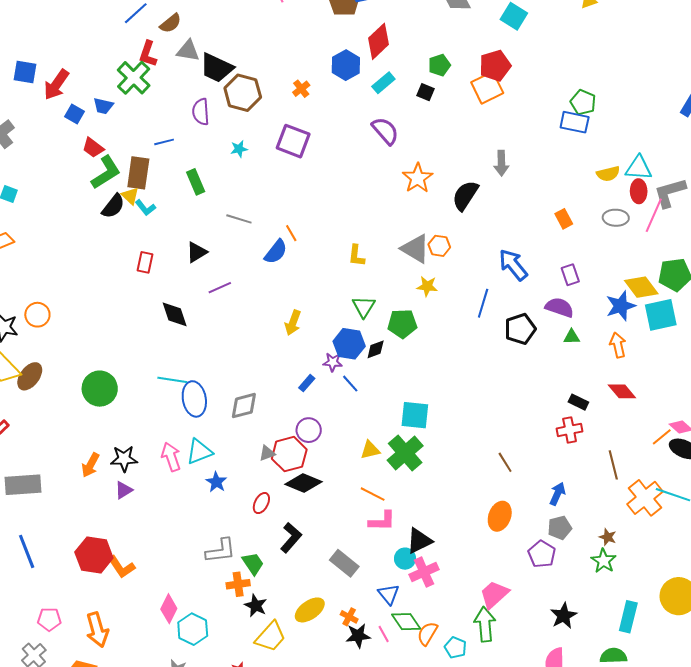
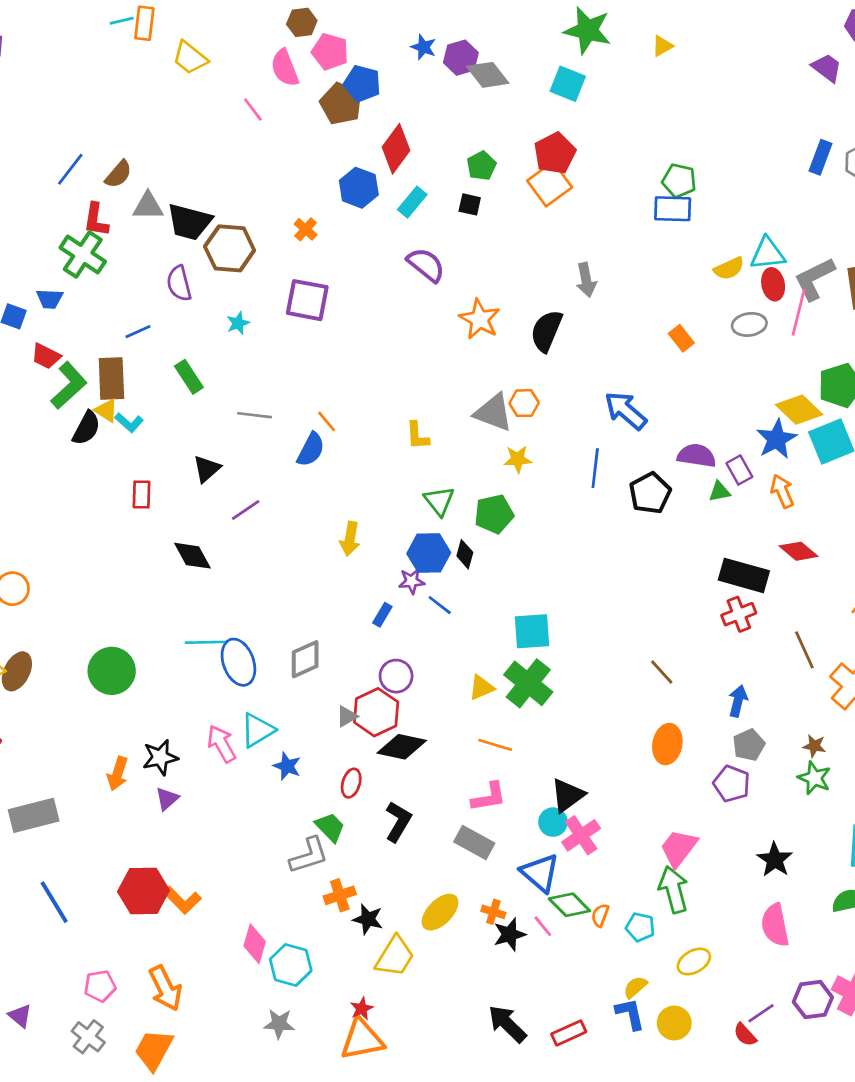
purple rectangle: (570, 275) -> (739, 470), moved
black diamond: (376, 349) -> (465, 554), turned -45
black rectangle: (578, 402) -> (744, 575), size x1.8
pink L-shape: (382, 521) -> (489, 797), moved
green trapezoid: (253, 563) -> (330, 827), moved
blue triangle: (389, 594) -> (540, 873), size x1.4
orange semicircle: (427, 634) -> (600, 915), size x0.7

